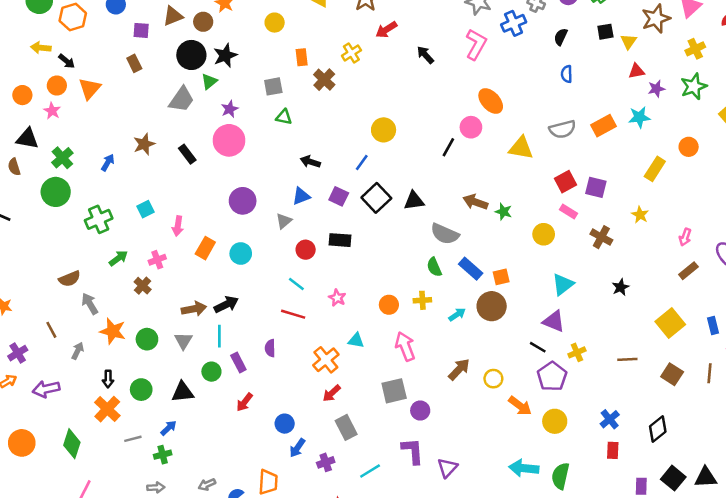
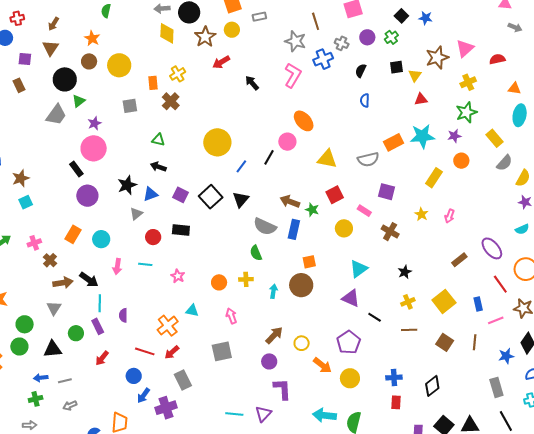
brown triangle: (173, 16) -> (50, 48), turned -36
brown circle: (203, 22) -> (89, 61), moved
yellow circle: (275, 23) -> (119, 65), moved, size x1.5
yellow cross: (351, 53) -> (178, 74), moved
black star: (225, 55) -> (127, 185), moved
purple star: (656, 89) -> (454, 136), moved
green triangle: (284, 117) -> (158, 140), moved
cyan star: (639, 117) -> (422, 136), size x1.4
gray semicircle: (562, 129) -> (368, 159), moved
yellow circle: (384, 130) -> (217, 142), size x1.4
brown star: (144, 144) -> (21, 178), moved
black rectangle: (187, 154) -> (76, 169), moved
blue line: (362, 162) -> (241, 166), moved
red square: (566, 182) -> (335, 195), moved
purple circle: (243, 201) -> (87, 196), moved
black triangle: (414, 201) -> (241, 200), turned -42
pink arrow: (178, 226) -> (117, 267), moved
pink arrow: (685, 237) -> (450, 216), moved
blue rectangle: (471, 269) -> (294, 229), moved, turned 60
cyan line: (296, 284) -> (145, 264), turned -32
brown cross: (143, 286) -> (50, 260), moved
black arrow: (226, 304) -> (89, 280), turned 60
red line: (293, 314) -> (145, 351), moved
cyan arrow: (457, 314) -> (273, 291), turned -48
cyan line: (219, 336) -> (100, 303), moved
green circle: (147, 339) -> (25, 324), moved
pink arrow: (405, 346) -> (231, 316), size x0.7
black line: (538, 347) -> (375, 317), moved
yellow cross: (577, 352) -> (408, 302), moved
purple circle: (420, 410) -> (269, 361), moved
blue cross: (610, 419) -> (394, 377), turned 35
blue arrow: (169, 428) -> (41, 378), turned -144
gray line: (133, 439) -> (65, 381), moved
purple L-shape: (413, 451) -> (282, 389), moved
purple cross: (326, 462) -> (166, 408), size x1.5
cyan line: (370, 471) -> (234, 414), moved, turned 36
gray arrow: (207, 484) -> (70, 406), moved

